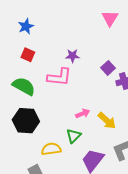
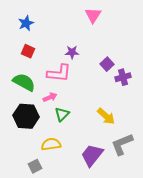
pink triangle: (110, 18) -> (93, 15), moved
pink arrow: (83, 114) -> (50, 97), moved
green triangle: (74, 136) -> (62, 114), moved

